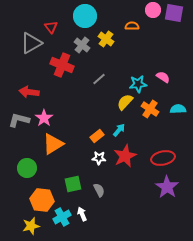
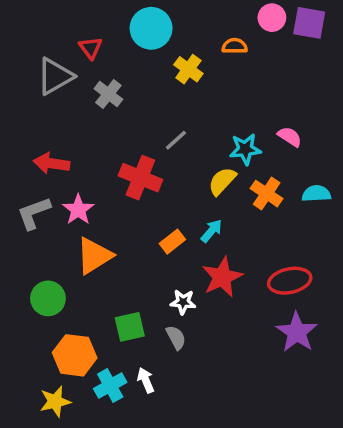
gray cross: (82, 45) -> (108, 94), moved
red cross: (62, 65) -> (140, 178), moved
gray L-shape: (19, 120) -> (34, 213), turned -35
white star: (99, 158) -> (183, 302), moved

